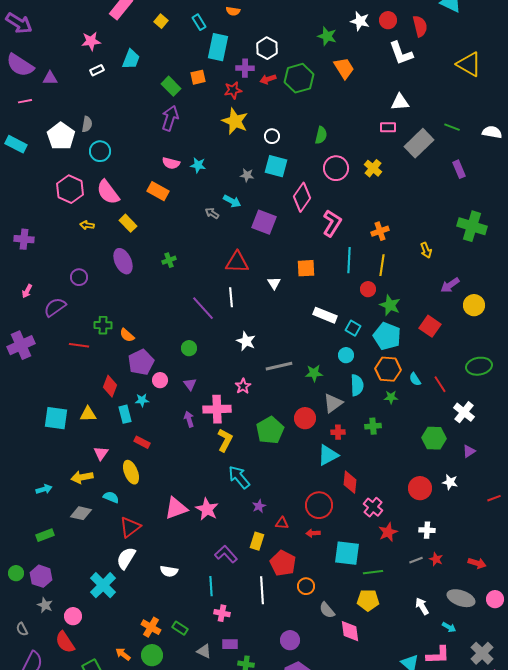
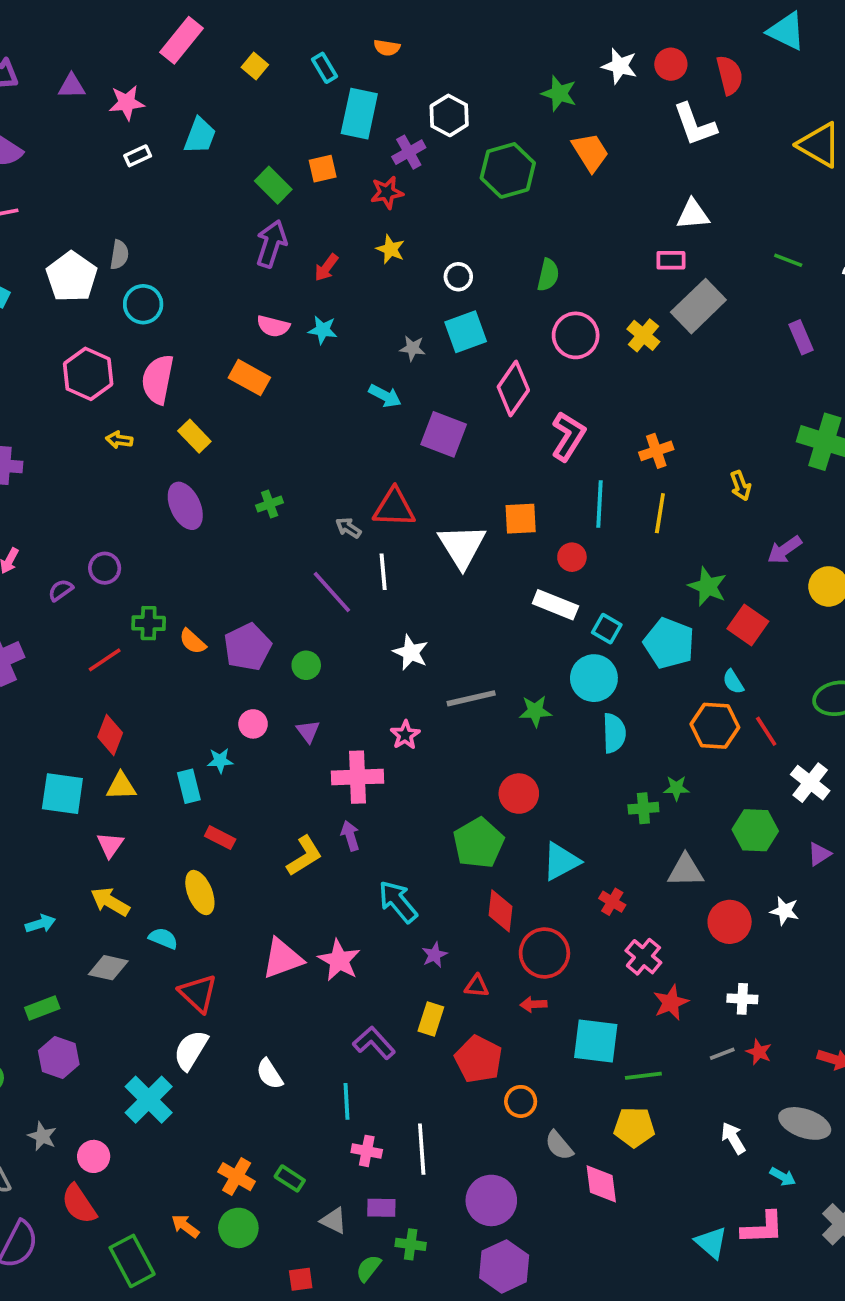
purple cross: (245, 68) -> (409, 152), turned -30
purple triangle: (50, 78) -> (72, 86), moved
red arrow: (268, 79) -> (326, 268), moved, turned -35
yellow star: (235, 121) -> (391, 249), size x0.6
gray rectangle: (419, 143) -> (698, 306), moved
cyan square: (276, 166) -> (466, 332), turned -35
pink semicircle: (108, 192) -> (158, 379), turned 48
gray arrow: (212, 213) -> (348, 528), moved
purple circle: (79, 277) -> (105, 568), moved
white triangle: (274, 283) -> (462, 546), size x2.0
red circle: (368, 289) -> (572, 557), moved
green star: (390, 305) -> (708, 586), moved
purple semicircle: (55, 307) -> (61, 590), size x0.6
red line: (79, 345) -> (105, 660), turned -42
cyan circle: (346, 355) -> (594, 678), size x1.6
purple pentagon: (141, 362) -> (248, 647), moved
orange hexagon: (388, 369) -> (715, 726), moved
cyan semicircle: (415, 379) -> (733, 682), moved
red diamond: (110, 386) -> (110, 735), moved
green star: (391, 397) -> (676, 788), moved
gray triangle: (333, 403) -> (686, 871), moved, turned 35
purple arrow: (189, 419) -> (350, 836), moved
green pentagon: (270, 430) -> (478, 843), moved
red cross: (338, 432) -> (612, 902), moved, turned 32
yellow L-shape: (225, 440) -> (304, 856), moved, turned 30
pink triangle: (101, 453) -> (110, 845), moved
yellow arrow: (82, 477) -> (110, 902), turned 40
red diamond: (350, 482) -> (500, 911), moved
red triangle: (130, 527) -> (198, 993), turned -40
white semicircle: (169, 571) -> (270, 1074), turned 48
purple hexagon: (41, 576) -> (59, 1057), moved
white line: (262, 590) -> (422, 1149), moved
purple circle: (290, 640) -> (491, 1200), size x1.4

